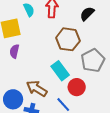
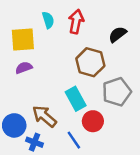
purple semicircle: (14, 51) -> (24, 68), turned 48

